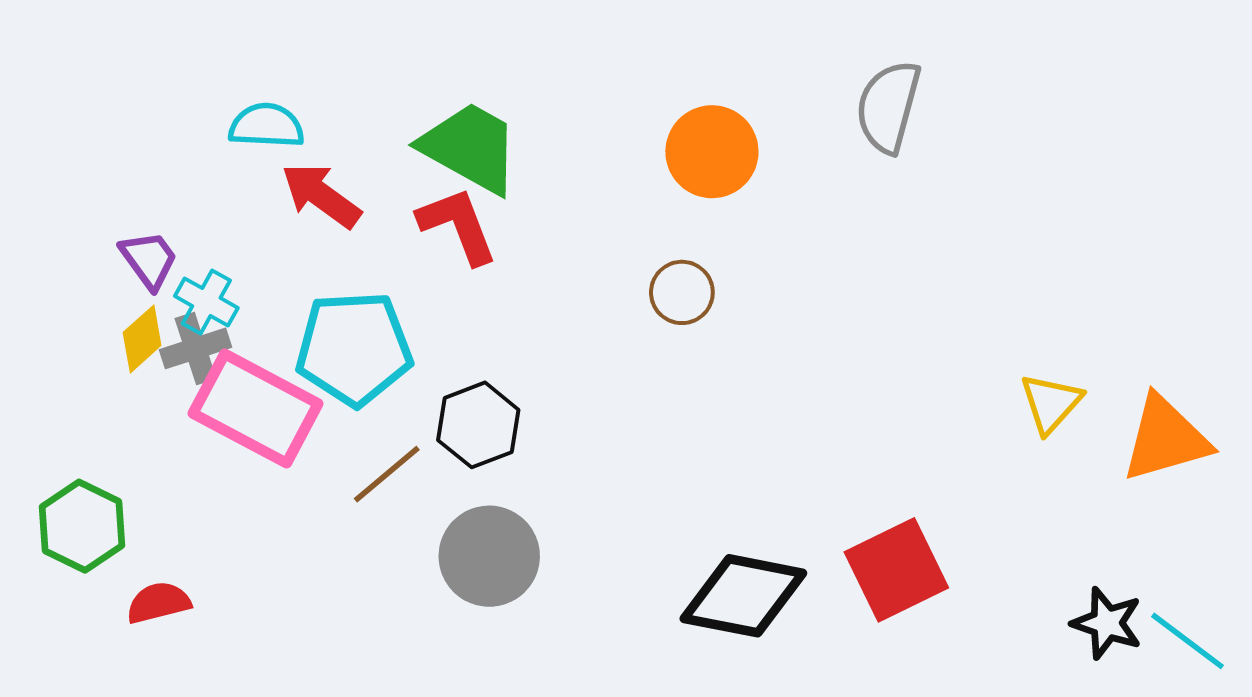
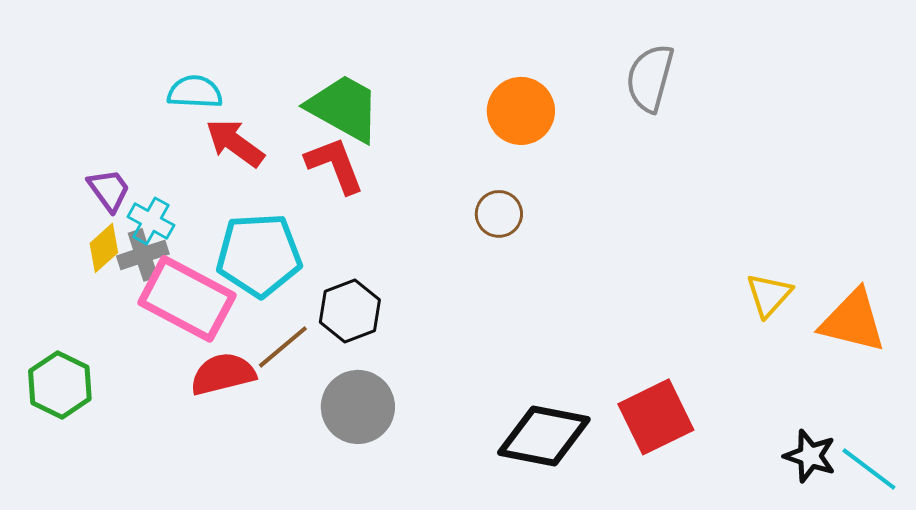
orange triangle: (1166, 439) -> (853, 321), turned 30
red semicircle: (159, 603) -> (223, 374), moved, size x1.4

